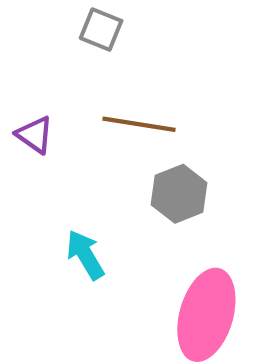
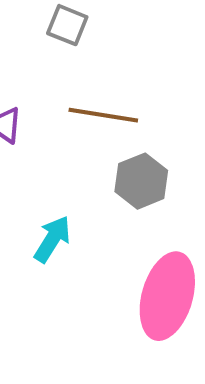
cyan arrow: (85, 255) -> (52, 239), turned 63

